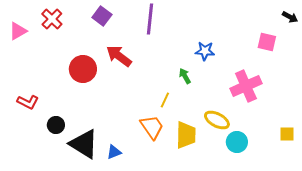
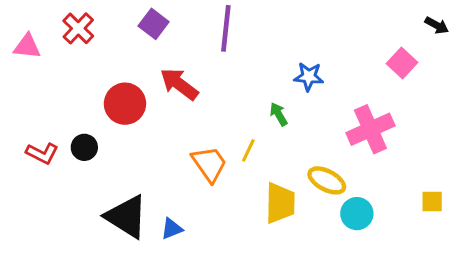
pink triangle: (18, 31) -> (27, 46), turned 36
pink square: (267, 42) -> (402, 63), turned 30
black circle: (56, 125) -> (84, 147), moved
orange trapezoid: (152, 127) -> (209, 164), moved

